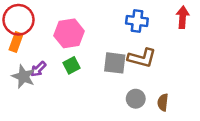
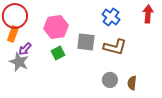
blue cross: (137, 21) -> (111, 17), turned 30
gray square: (115, 63) -> (86, 42), moved
purple arrow: (38, 69) -> (25, 49), moved

